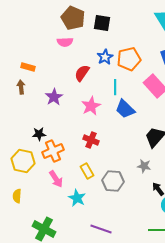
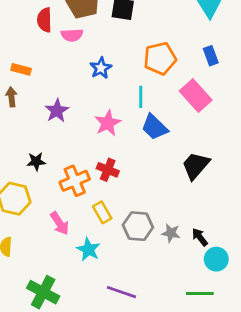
blue star: (105, 57) -> (101, 68), moved
red semicircle: (82, 73) -> (44, 20), moved, turned -36
orange cross: (53, 151) -> (75, 181), moved
gray star: (144, 166) -> (171, 233), moved

